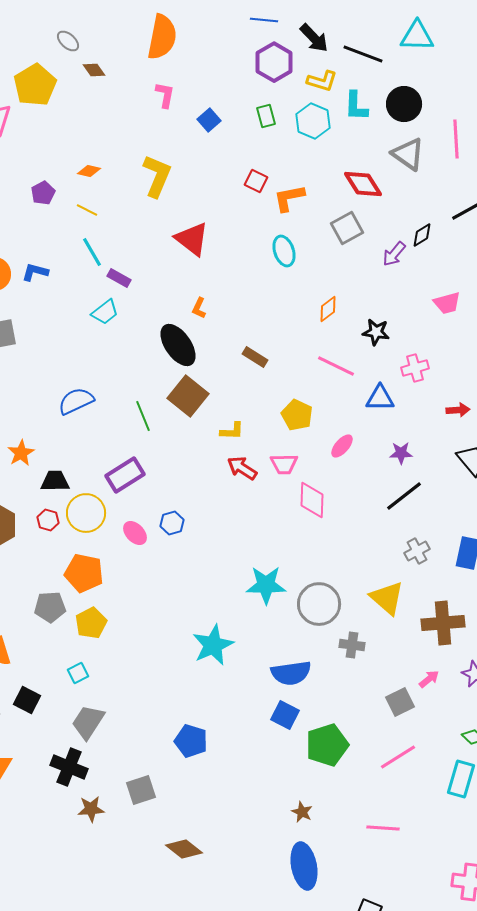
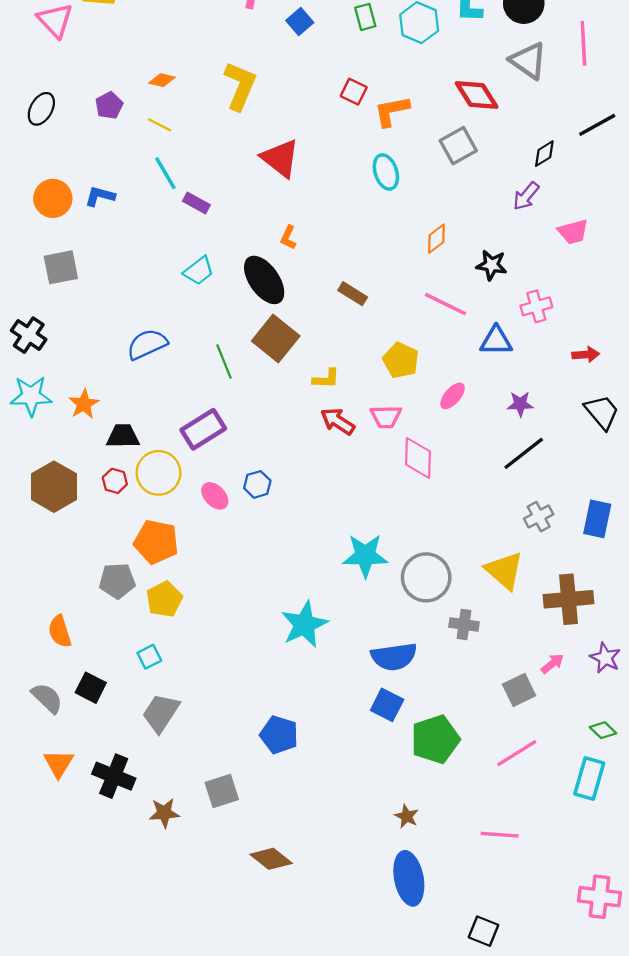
purple arrow: (394, 254) -> (526, 196), moved
cyan trapezoid: (105, 312) -> (199, 271), moved
black cross: (69, 767) -> (114, 776), moved

